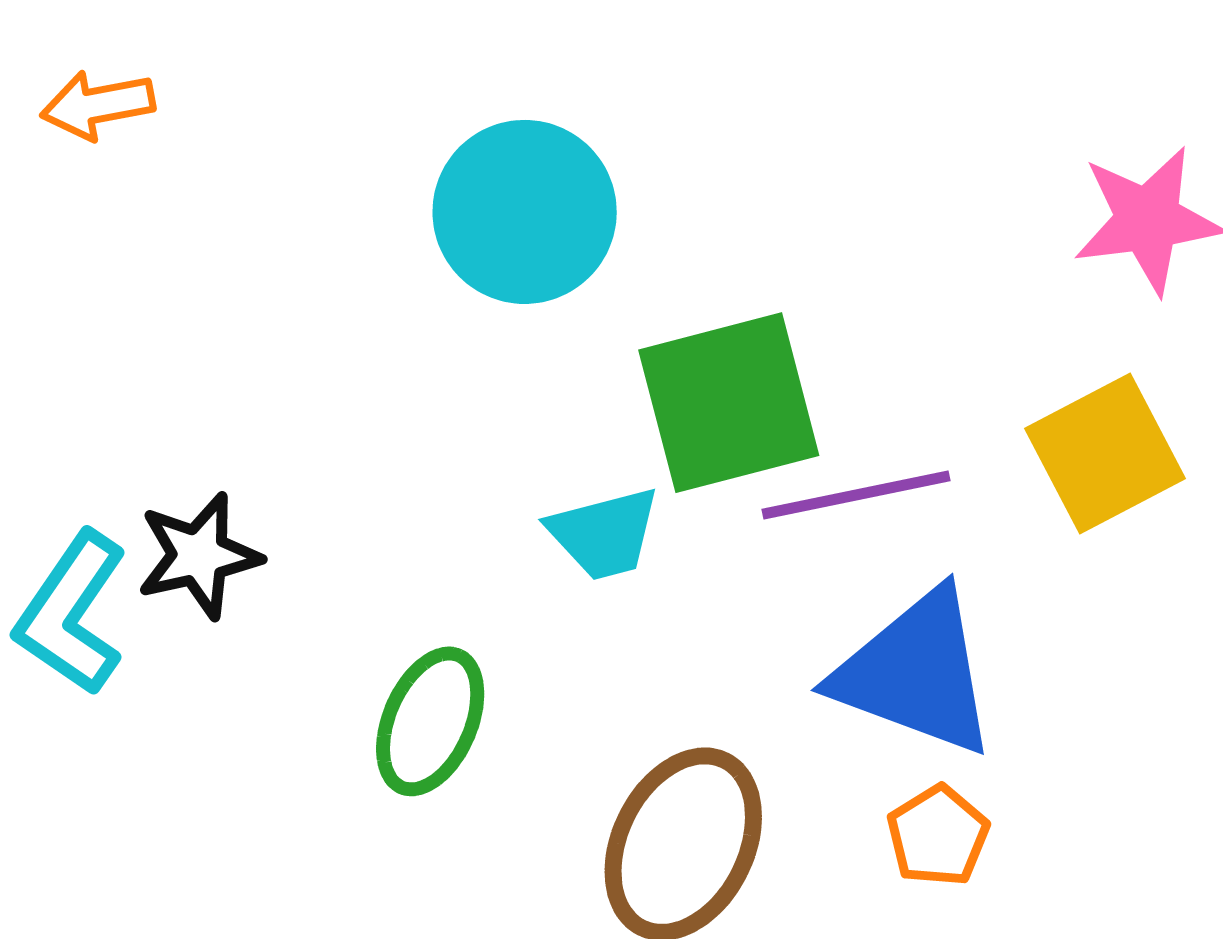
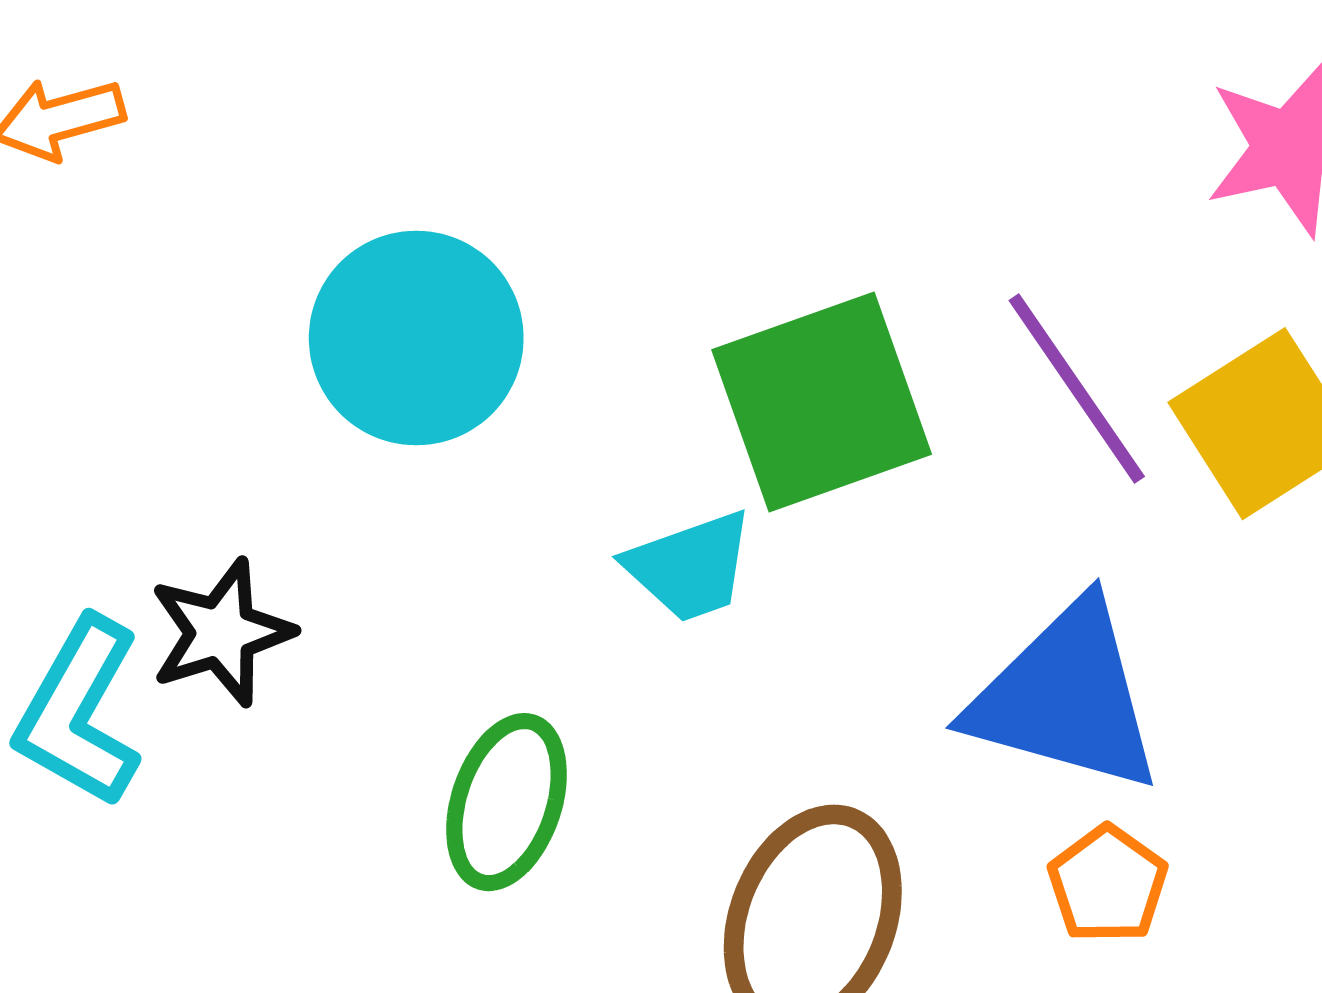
cyan circle: (525, 212) -> (416, 338), moved
purple line: (856, 495) -> (1077, 389), moved, turned 72

